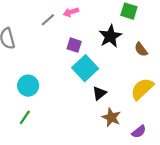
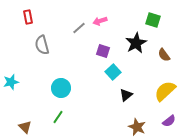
cyan square: (85, 68) -> (113, 72), size x0.7
brown star: (111, 117) -> (137, 127), moved
purple semicircle: (139, 132) -> (169, 121), moved

